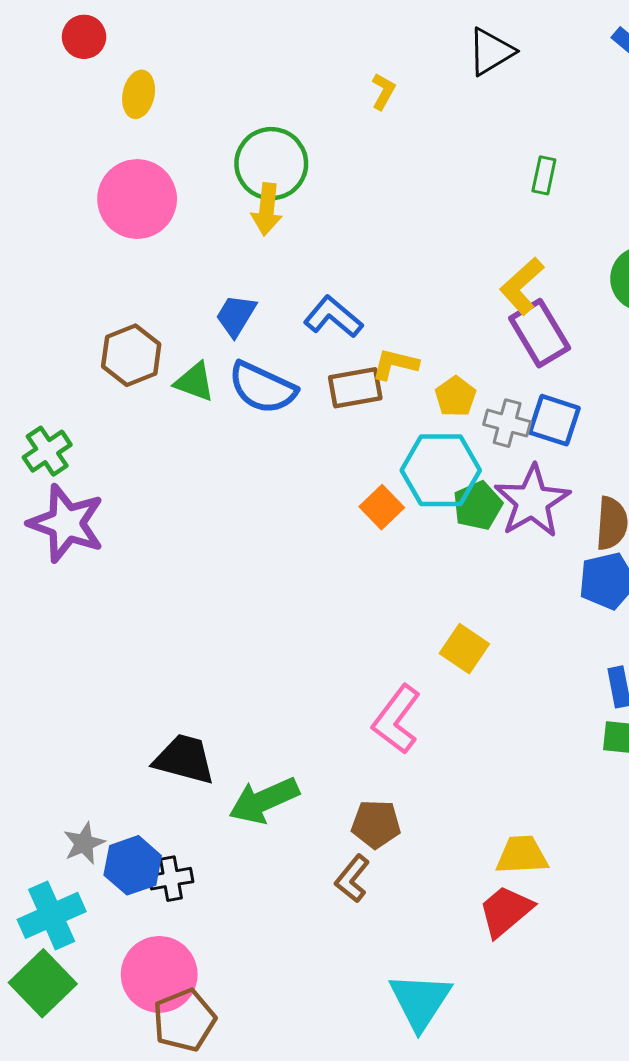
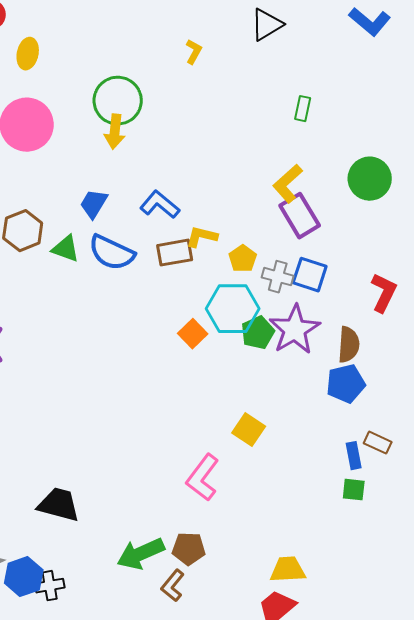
green arrow: (264, 800) -> (141, 554), moved

